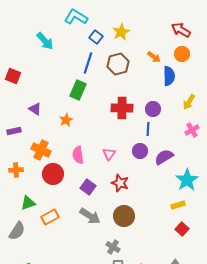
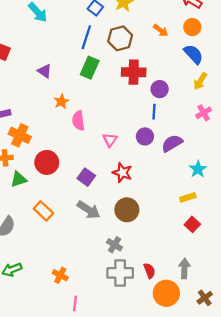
blue semicircle: (169, 76) -> (193, 54), moved, turned -42
green rectangle: (78, 90) -> (90, 68), moved
red cross: (122, 108) -> (134, 72), moved
purple triangle: (35, 109) -> (45, 71), moved
orange cross: (41, 150) -> (20, 135), moved
pink semicircle: (78, 155) -> (78, 121), moved
cyan star: (187, 180) -> (198, 169), size x0.7
green triangle: (28, 203) -> (19, 179), moved
orange rectangle: (50, 217) -> (43, 211), turned 72

